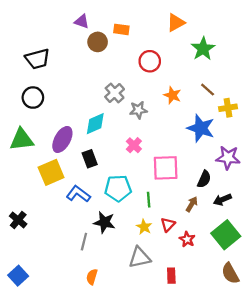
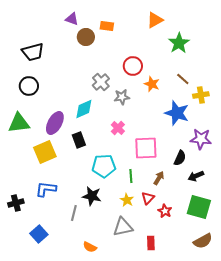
red circle: (150, 61) -> (133, 66), moved
blue L-shape: (78, 194) -> (46, 189), moved, turned -30
brown arrow: (192, 204) -> (159, 178), moved
black cross: (18, 220) -> (16, 203), moved, turned 35
green square: (226, 235) -> (199, 207), turned -35
brown semicircle: (230, 273) -> (203, 241), turned -90
blue square: (18, 276) -> (39, 234), moved
orange semicircle: (92, 277) -> (90, 247), moved, turned -80

